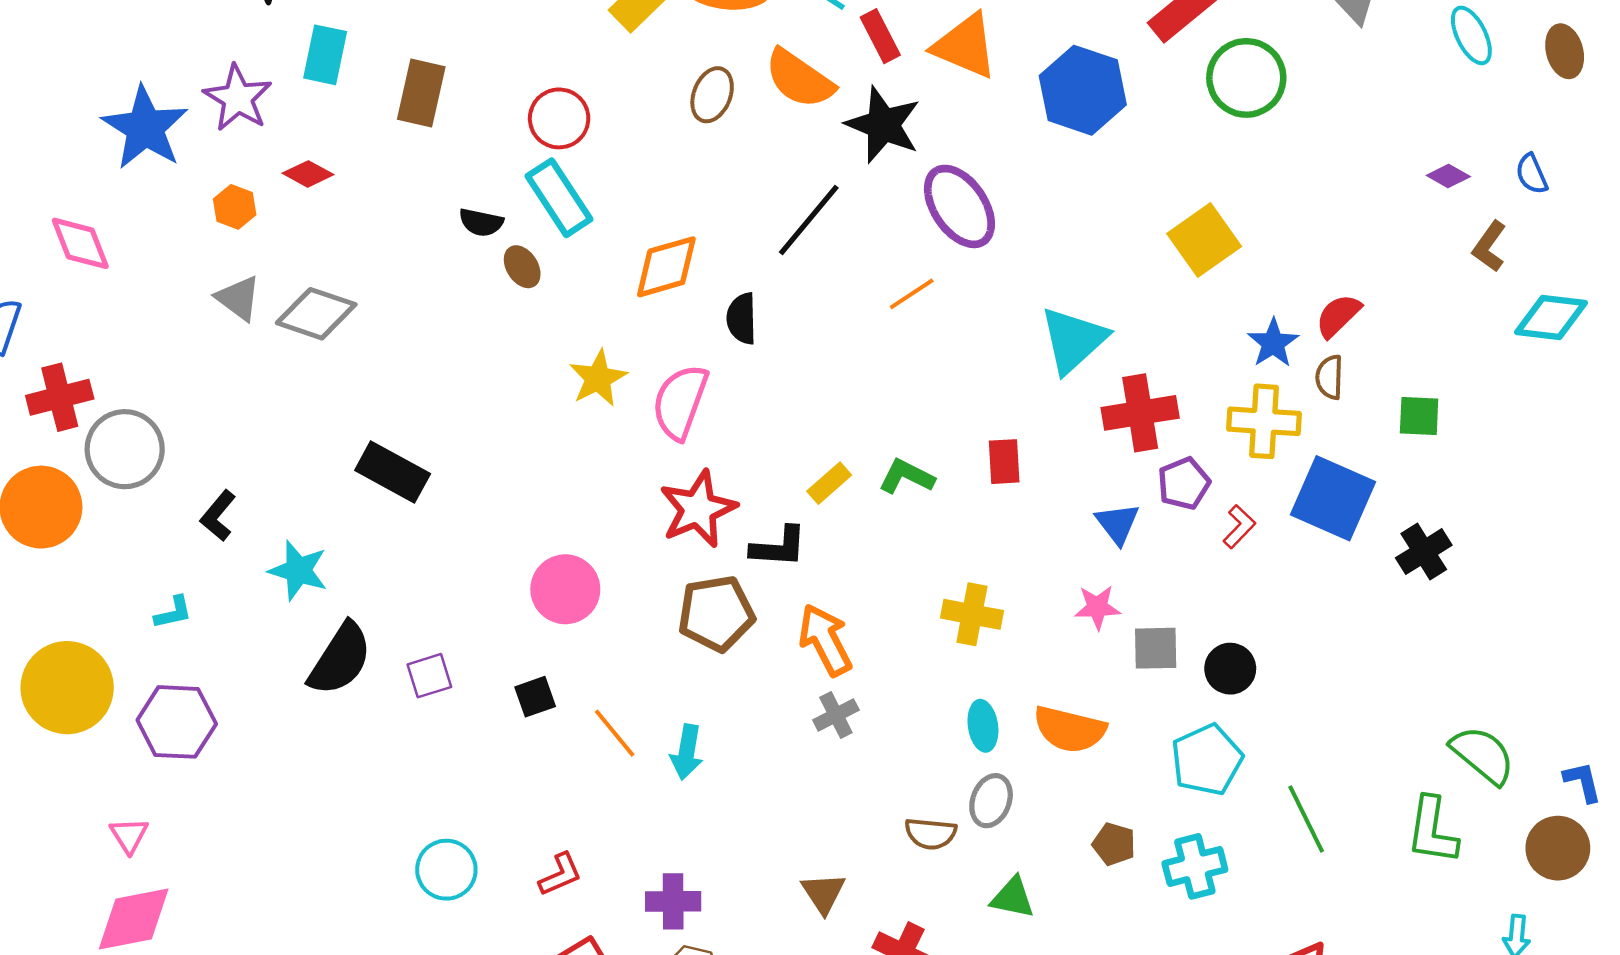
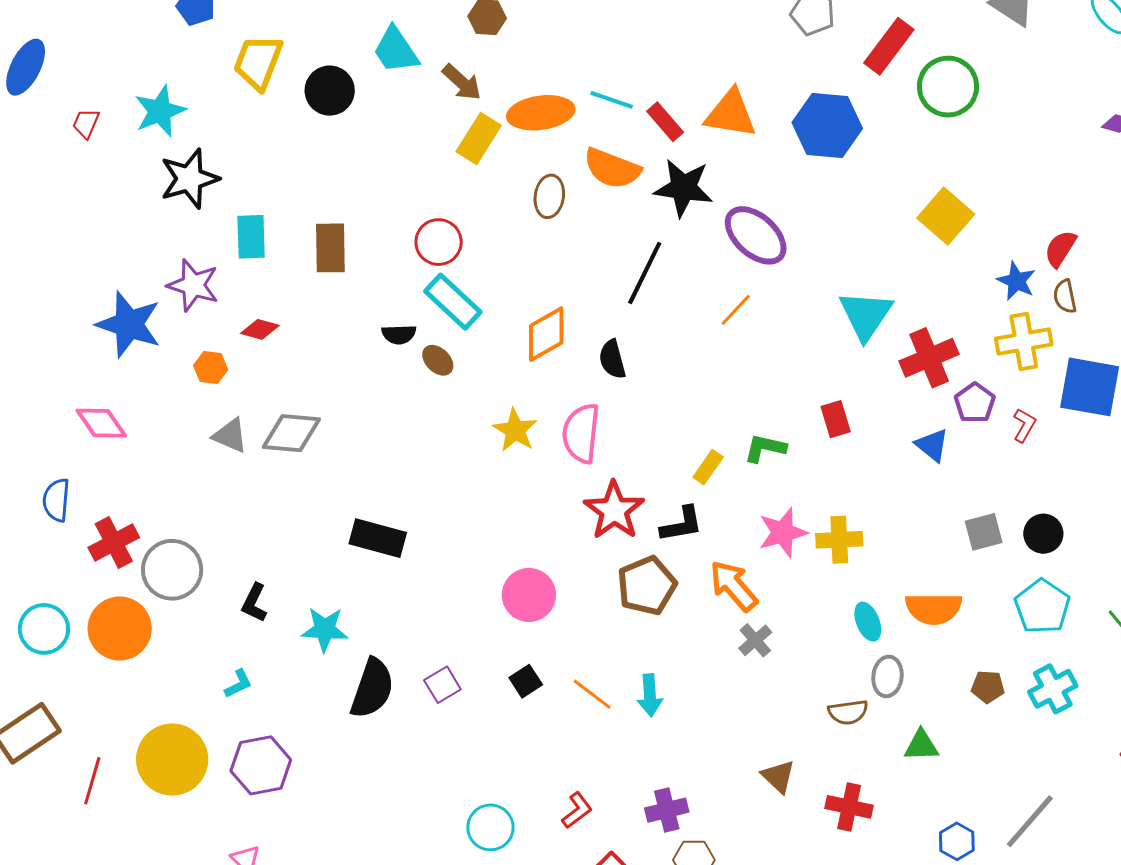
pink star: (1097, 607) -> (783, 532), moved, size x1.4

